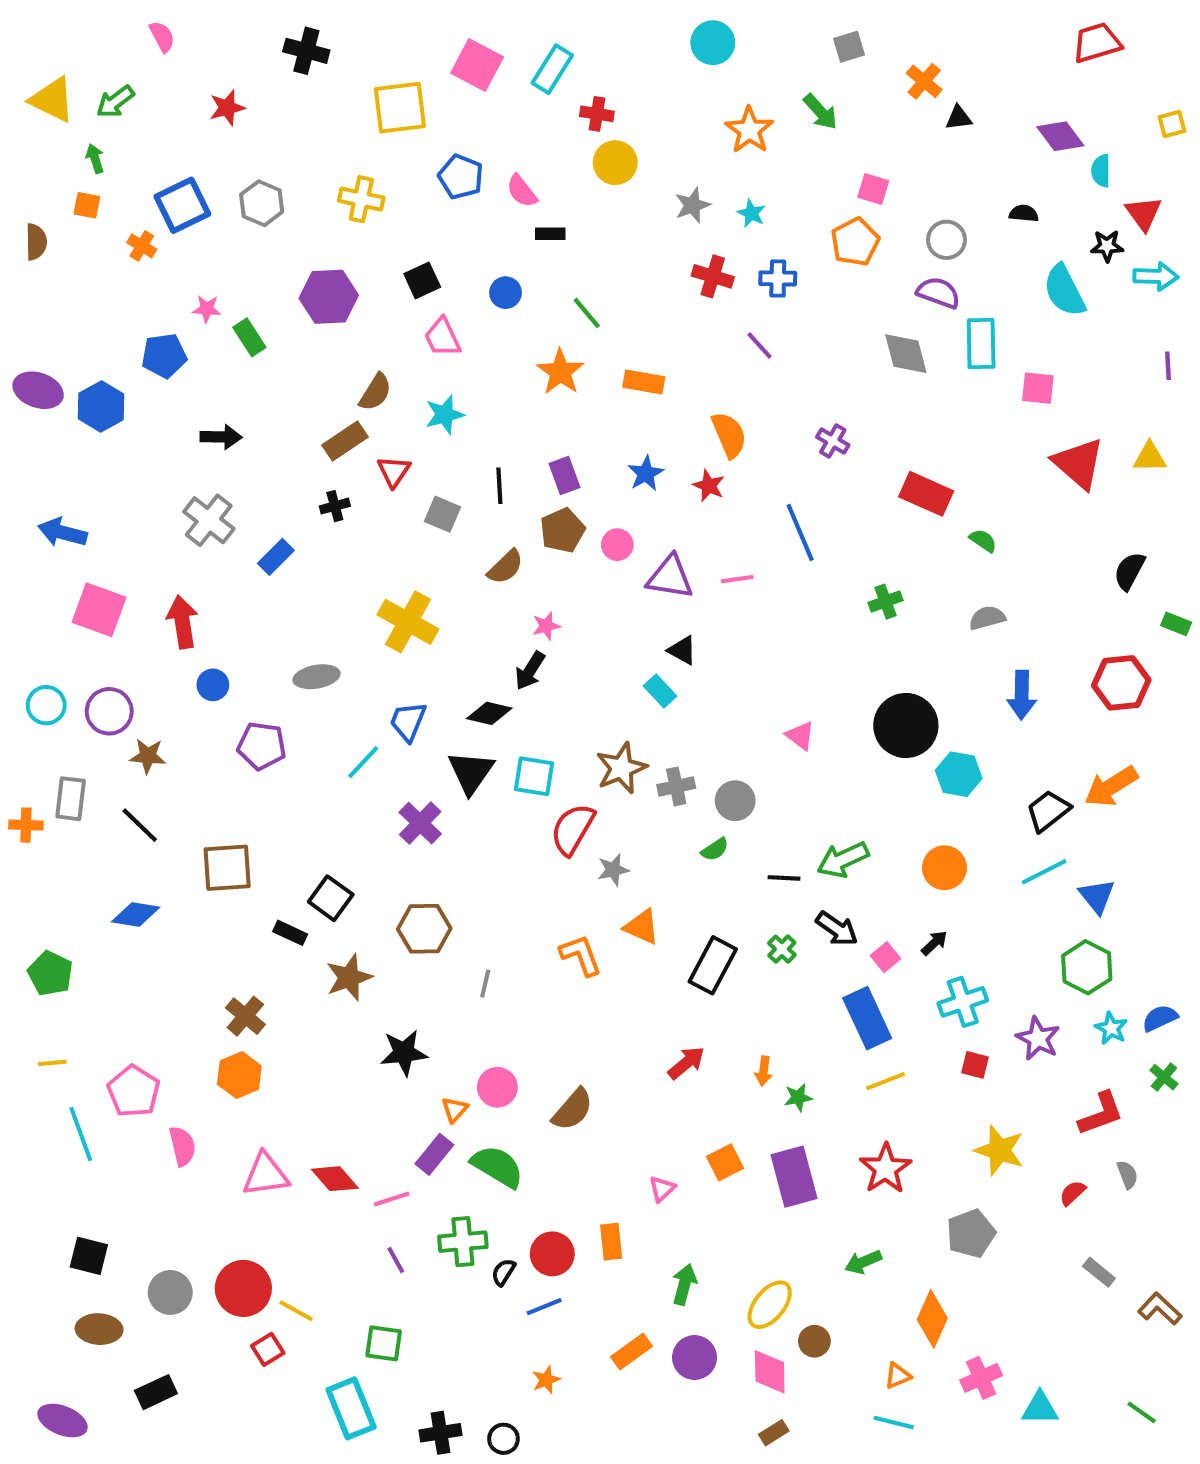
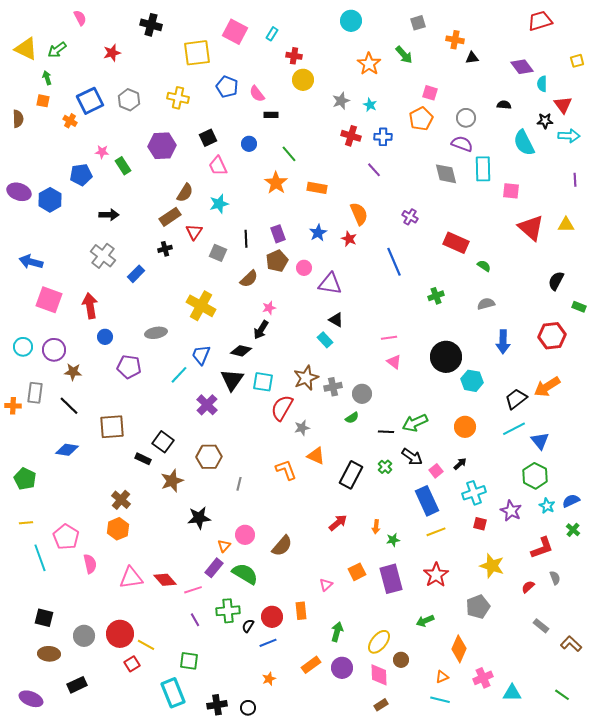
cyan rectangle: (552, 69) -> (272, 34), size x0.6
orange cross: (924, 81) -> (455, 40), turned -30
pink line: (737, 579) -> (389, 338), moved

